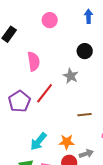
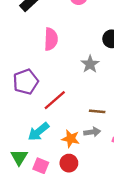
red line: (45, 93) -> (55, 100), moved
gray arrow: (86, 154) -> (92, 132), moved

